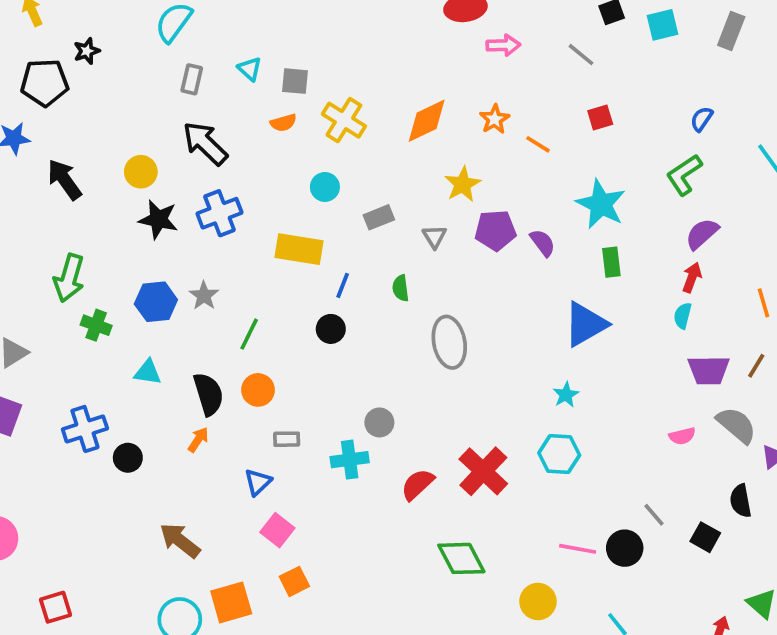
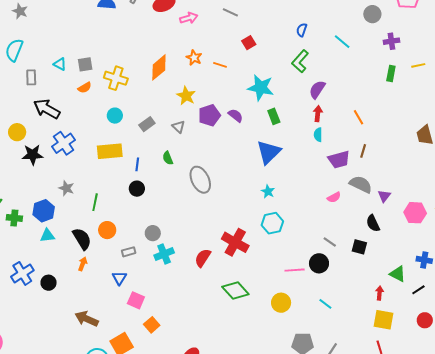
blue hexagon: (156, 302) -> (44, 211), moved
gray circle: (379, 422) -> (153, 233), moved

